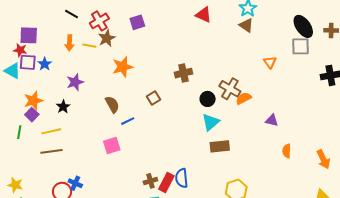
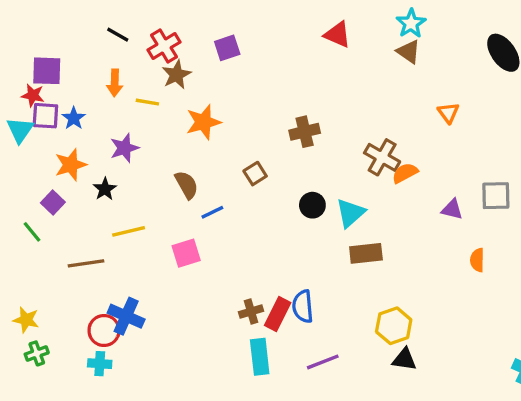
yellow line: (89, 46) -> (147, 102), moved
gray square: (301, 46) -> (496, 196), moved
cyan triangle: (12, 71) -> (20, 130), turned 36
black circle: (208, 99) -> (312, 205), moved
orange star: (33, 101) -> (71, 165), moved
yellow line: (51, 131) -> (129, 231), moved
green line: (19, 132) -> (32, 232), turned -48
blue cross: (75, 183) -> (126, 316), size x1.5

